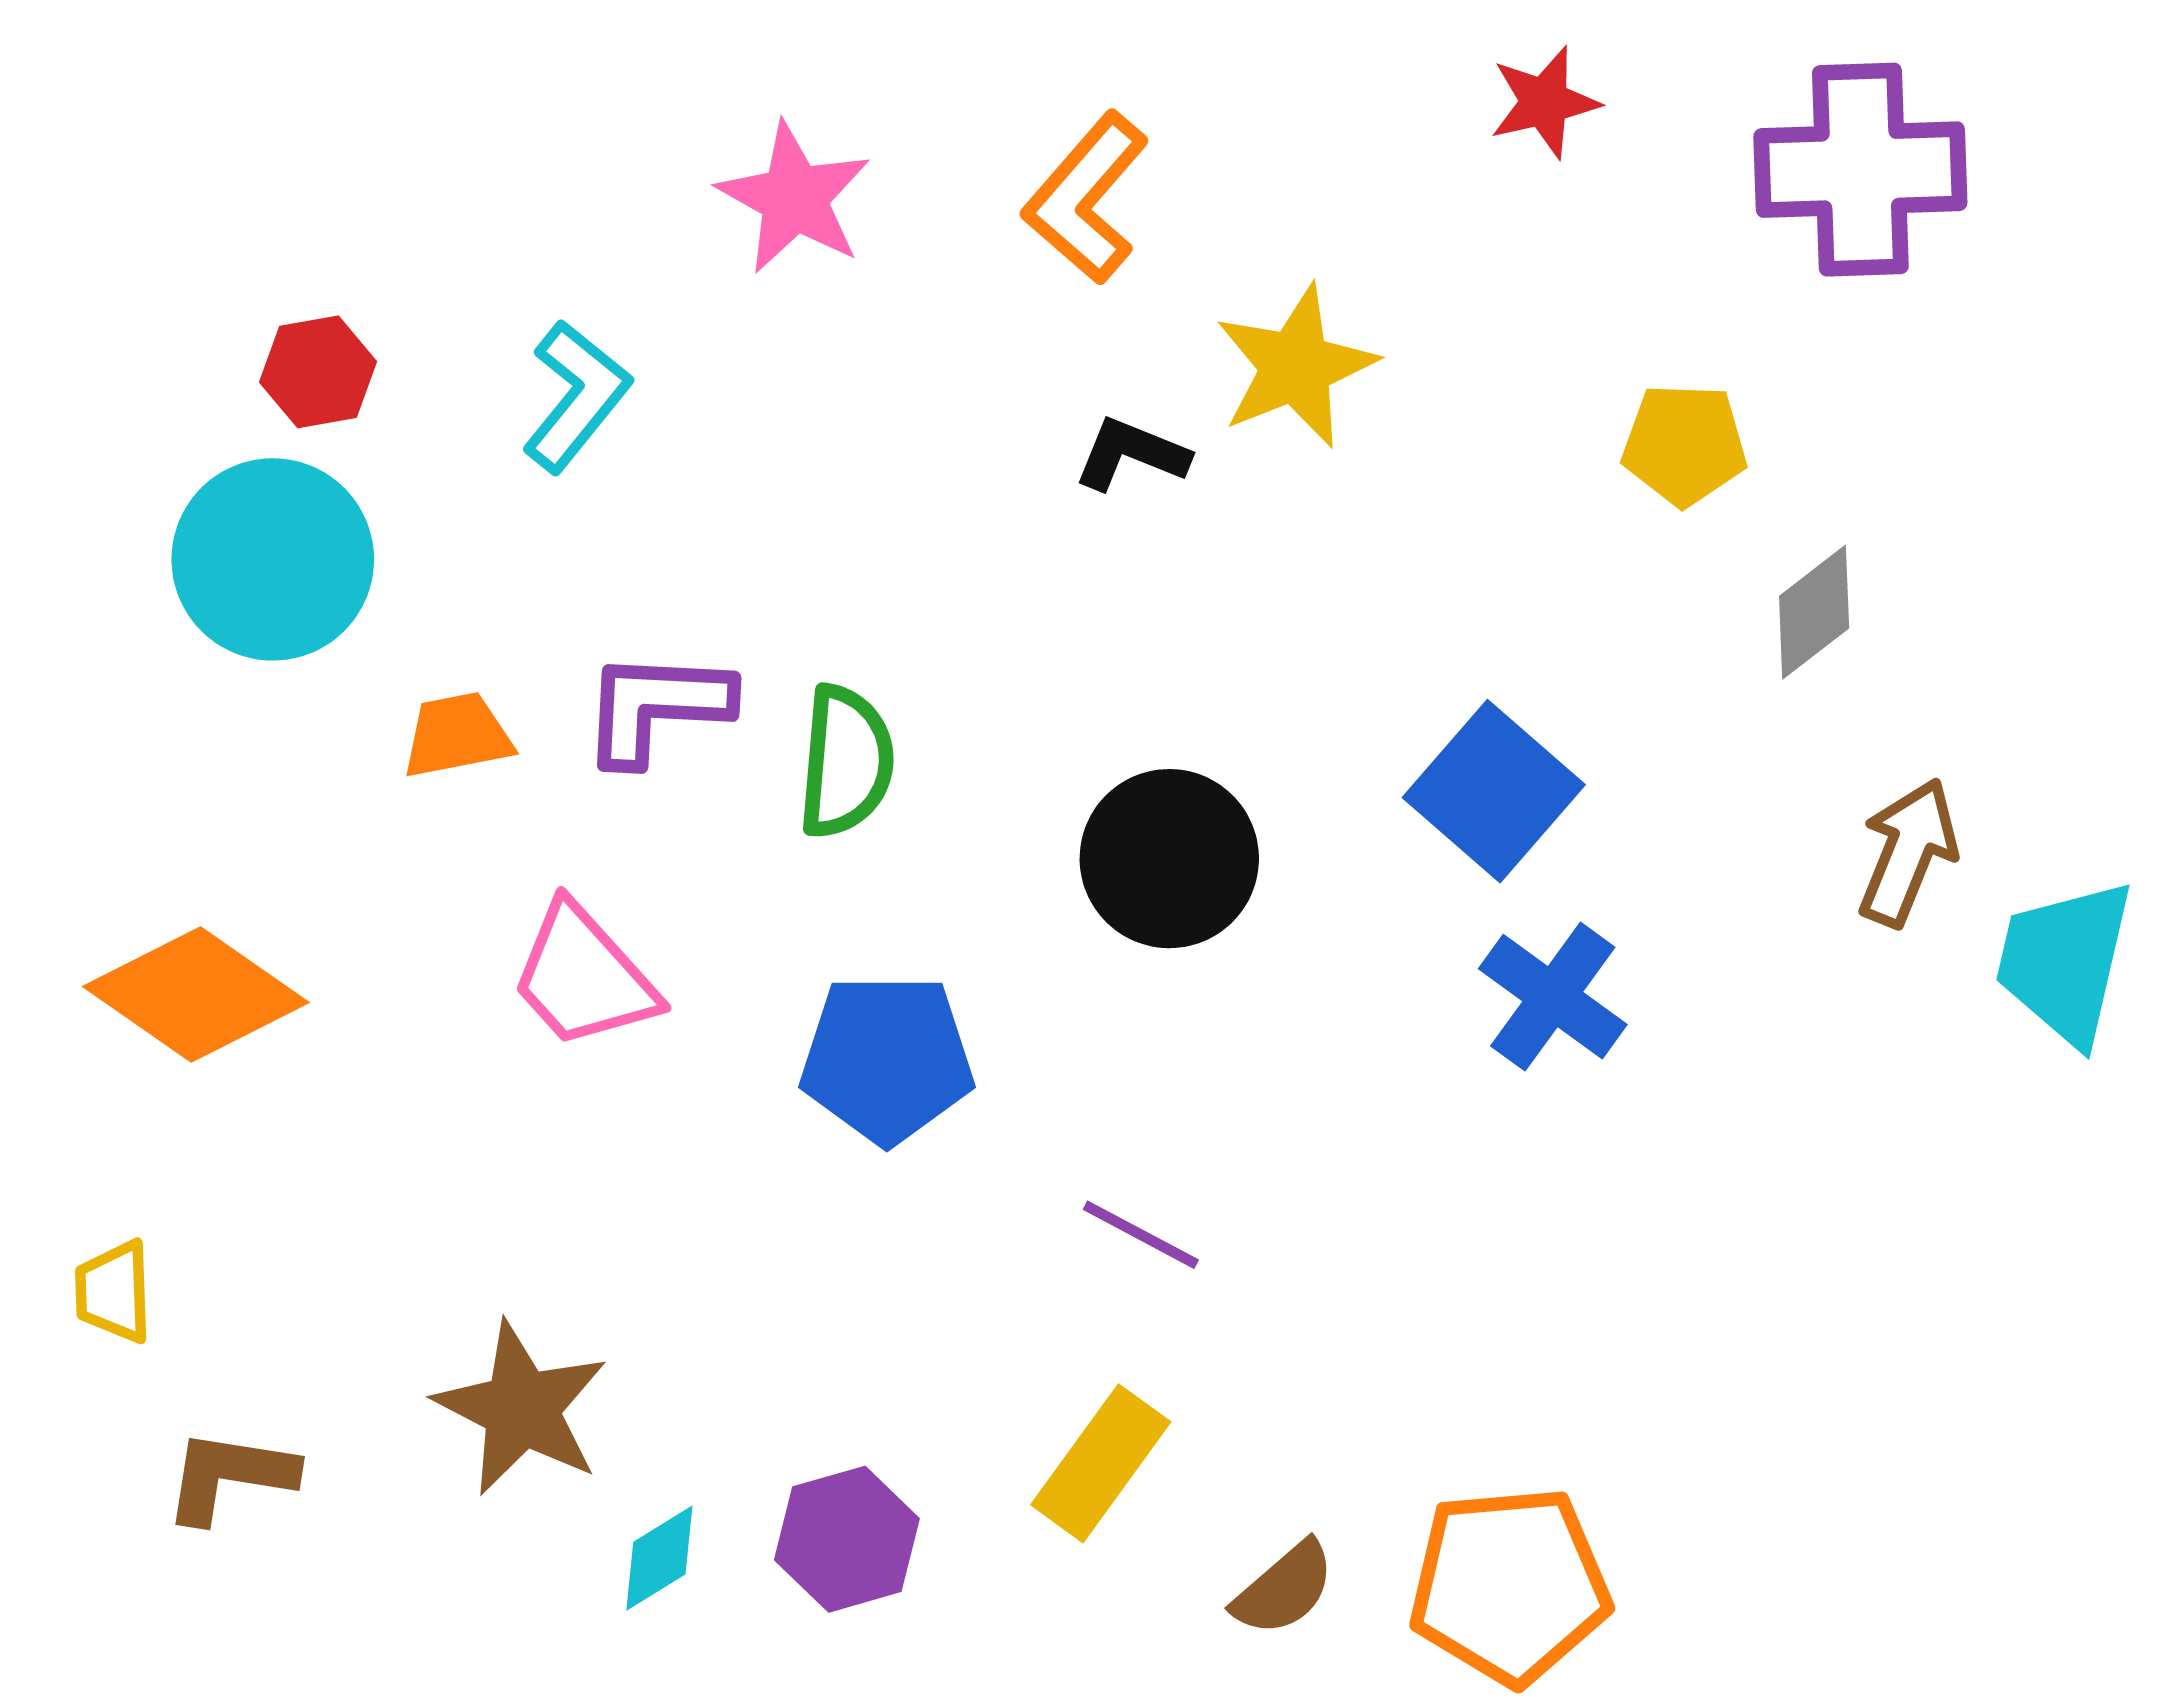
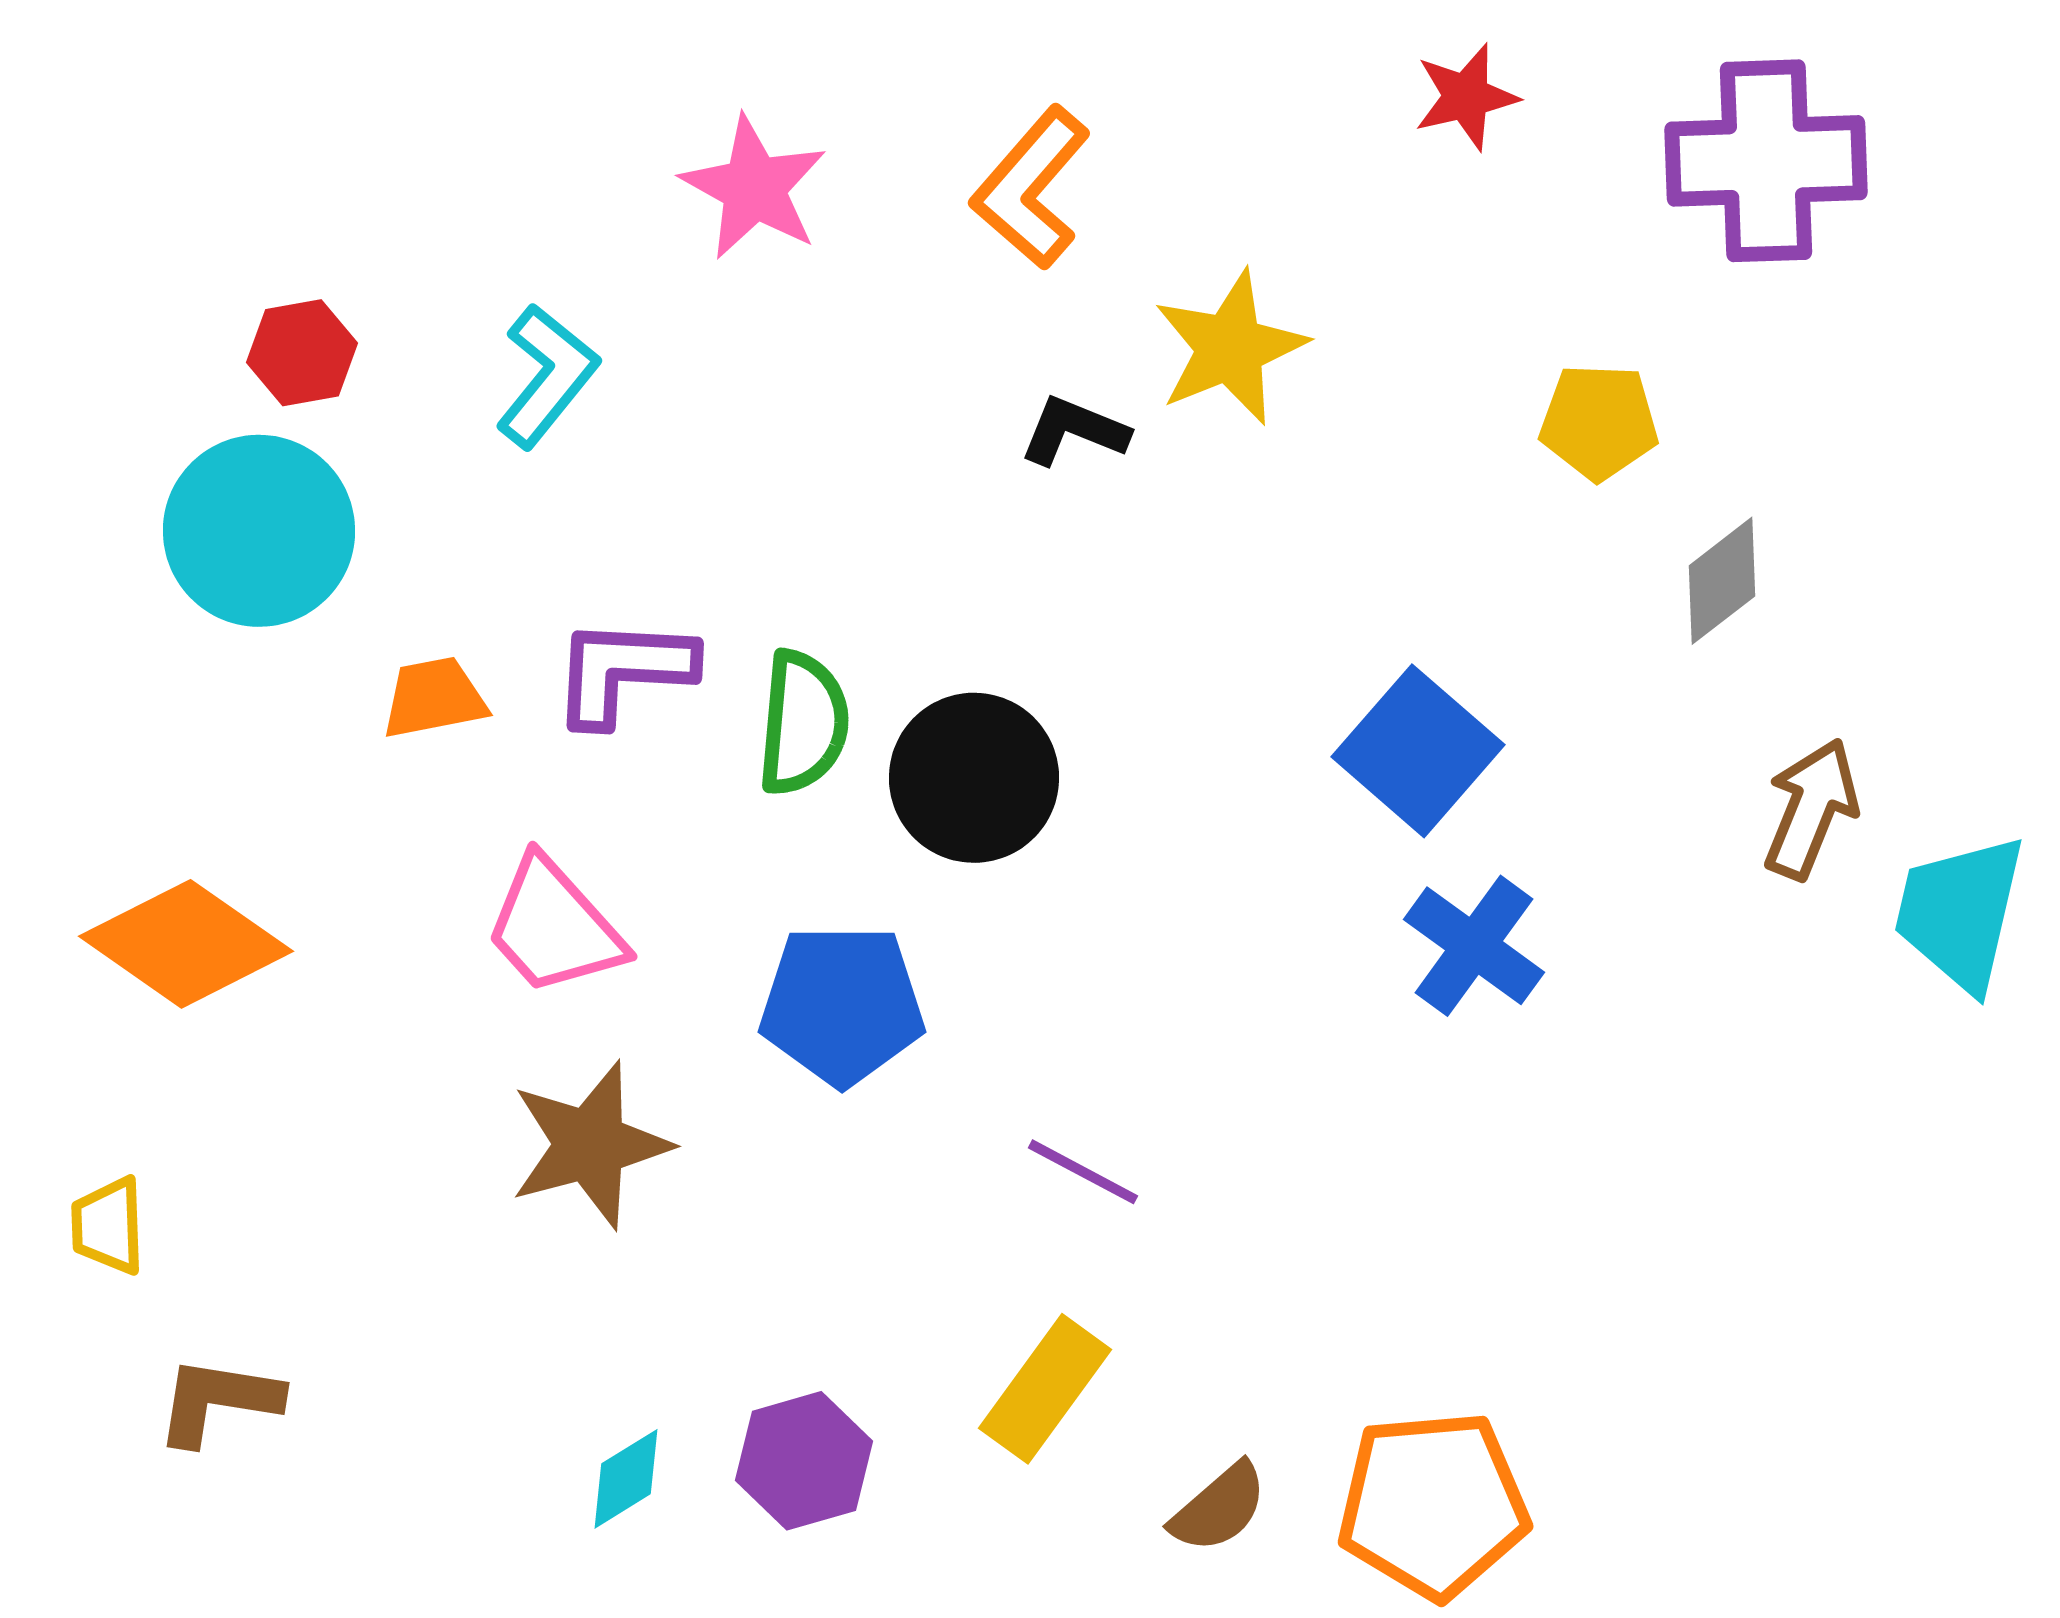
black circle: (1169, 859) -> (974, 778), moved
brown star: (521, 1409) -> (590, 1145), moved, turned 30

